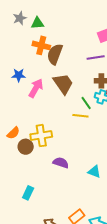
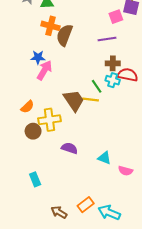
blue star: (19, 75) -> (38, 57), moved
brown trapezoid: (63, 84) -> (74, 100), moved
orange semicircle: (13, 133) -> (27, 107), moved
cyan rectangle: (28, 193) -> (35, 179), turned -48

